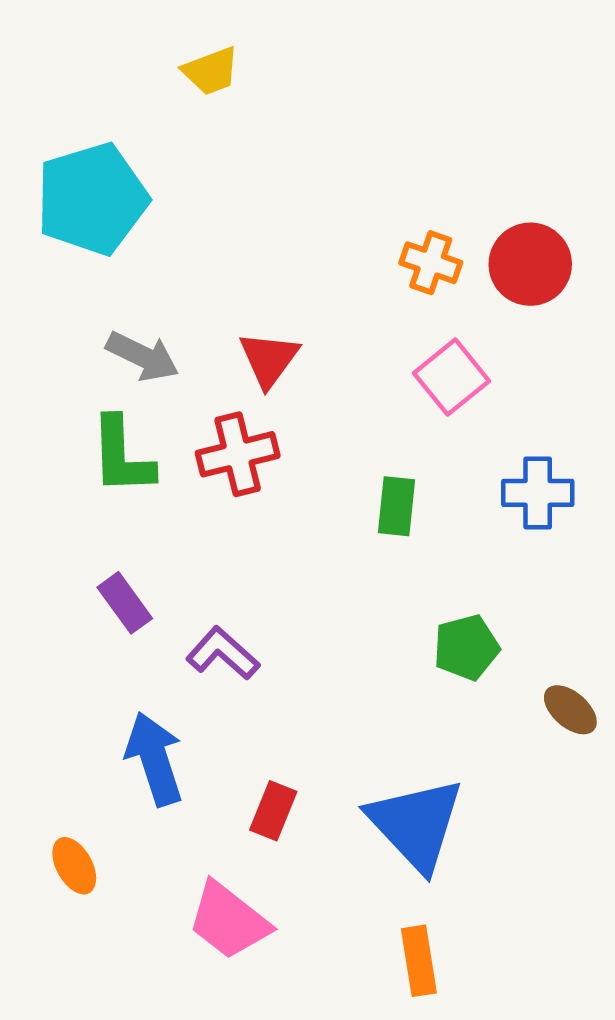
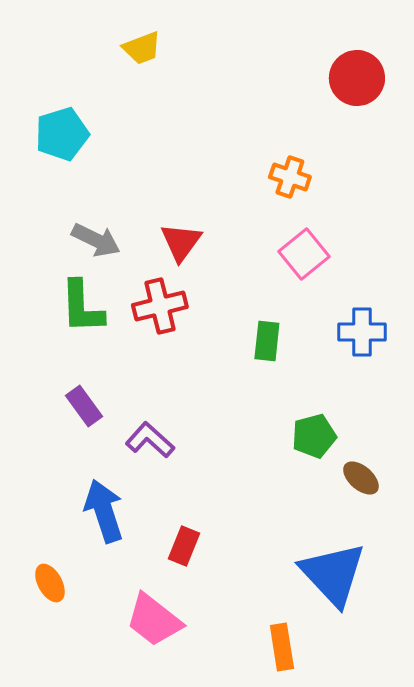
cyan pentagon: (92, 199) -> (62, 134), size x0.7
red circle: (530, 264) -> (357, 78), moved
brown ellipse: (570, 710) -> (361, 478), moved
blue triangle: (416, 824) -> (333, 574), moved

